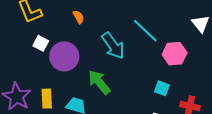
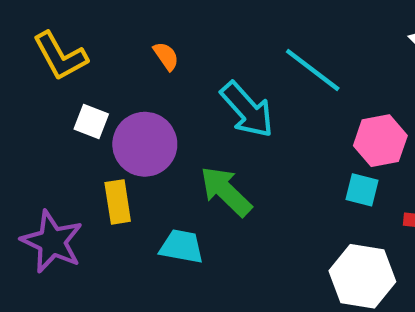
pink hexagon: (175, 54) -> (380, 141), moved
yellow rectangle: (47, 99) -> (118, 202), moved

